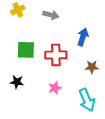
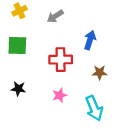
gray arrow: (51, 15) -> (55, 16), turned 133
green square: (26, 50) -> (17, 45), moved

